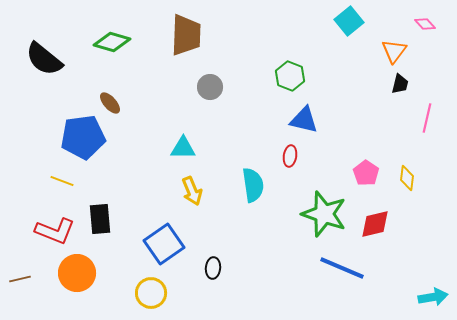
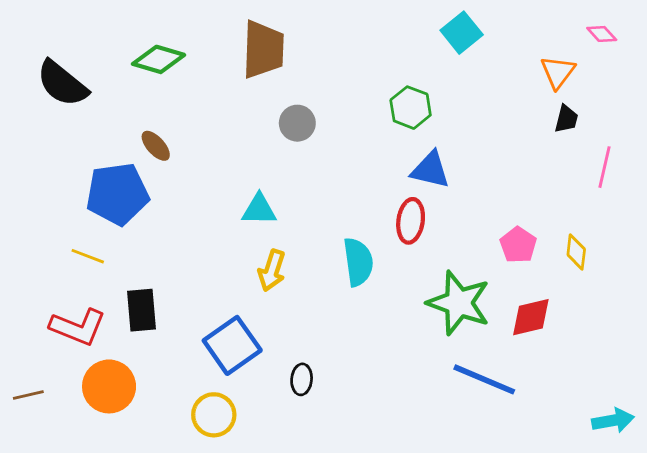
cyan square: (349, 21) -> (462, 33), moved
red ellipse: (290, 156) -> (411, 221), size x1.4
yellow arrow: (192, 191) -> (272, 270), turned 40

